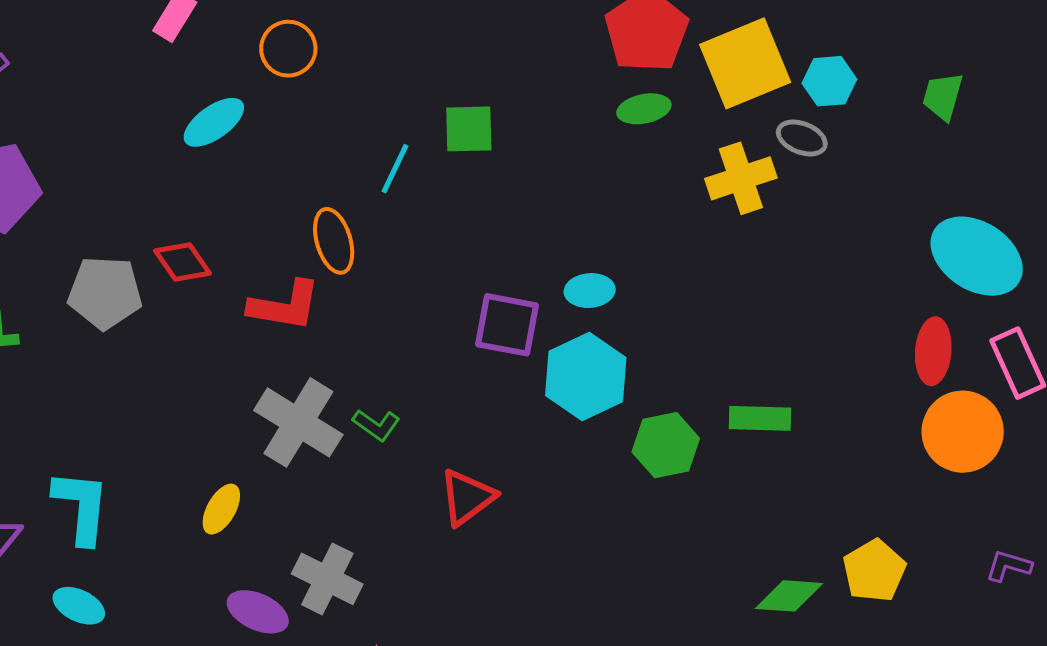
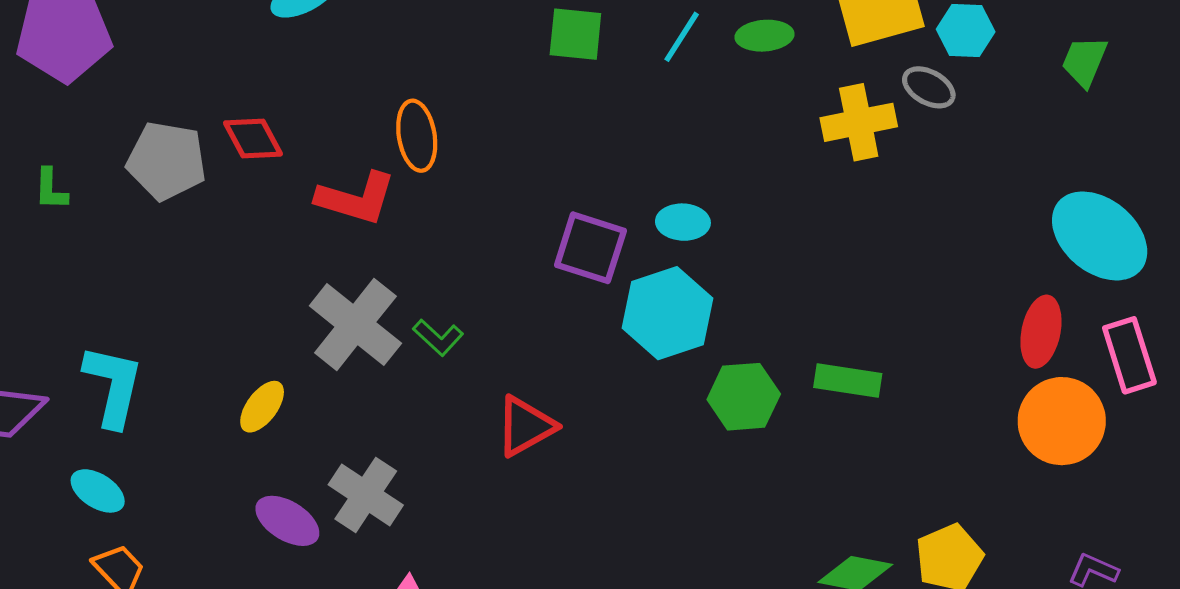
cyan line: (395, 169) -> (682, 37), moved

